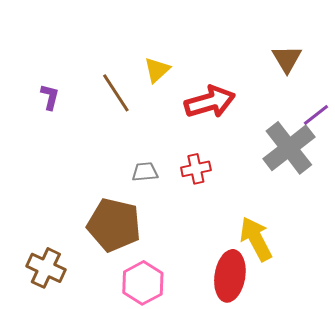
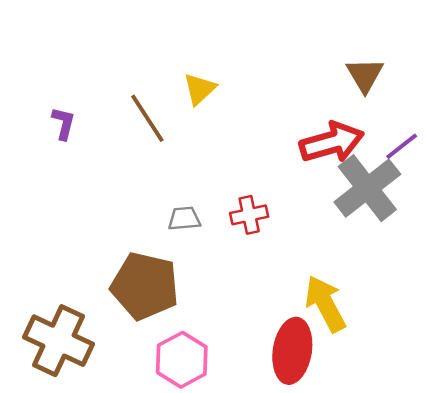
red arrow: (210, 102) -> (332, 142), moved
brown cross: (46, 268) -> (58, 341), size x1.4

